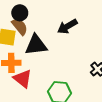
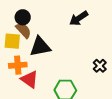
black arrow: (67, 26) -> (79, 18), moved

